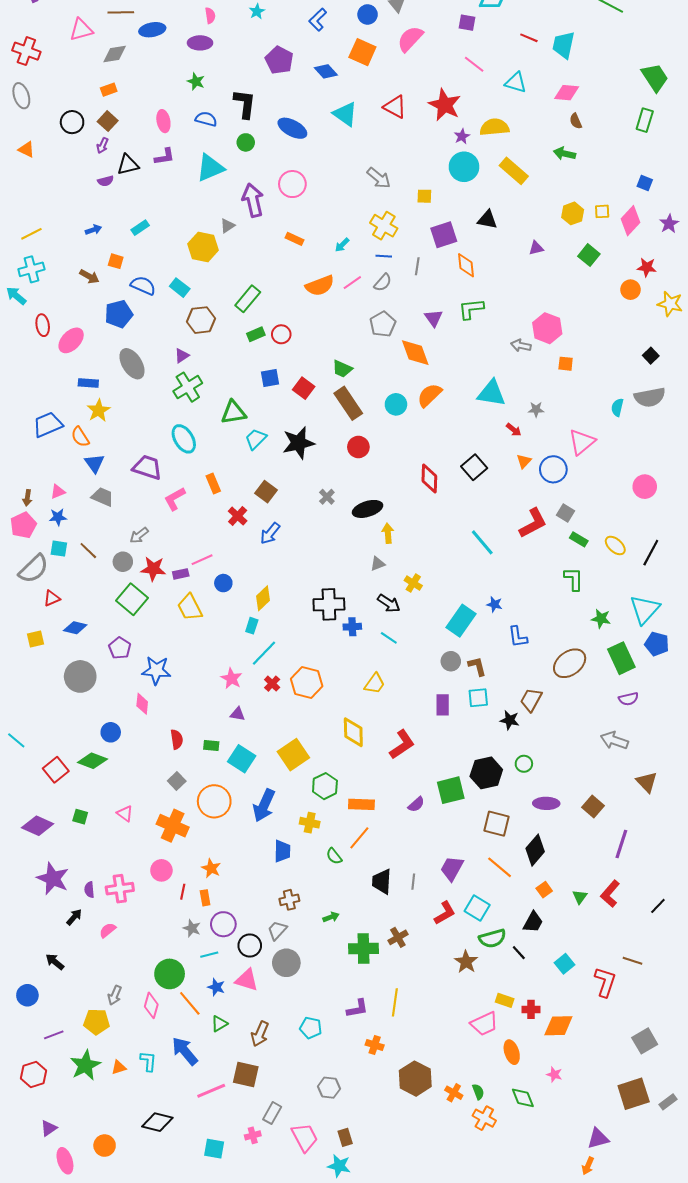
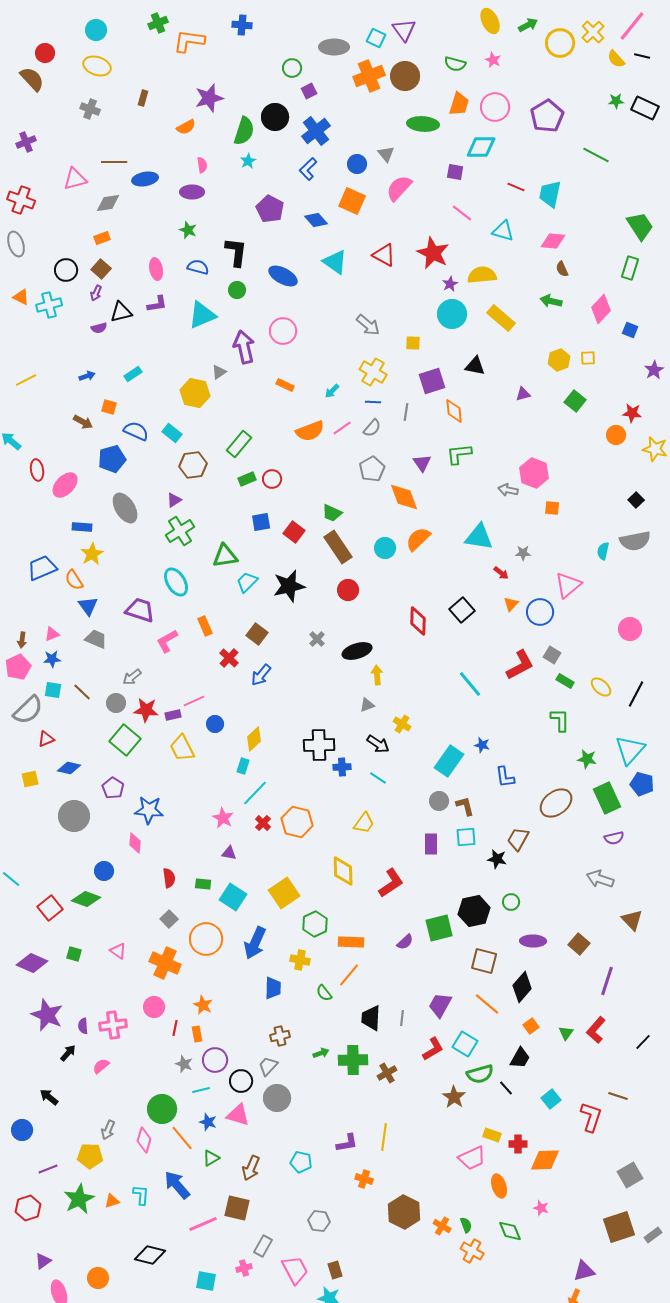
pink diamond: (630, 221) -> (601, 309), moved
cyan cross: (31, 269) -> (49, 305), moved
green cross: (363, 949) -> (353, 1060), moved

